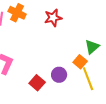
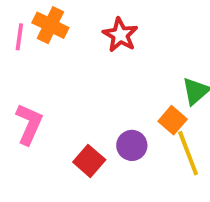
red star: (53, 18) -> (120, 35), turned -30

